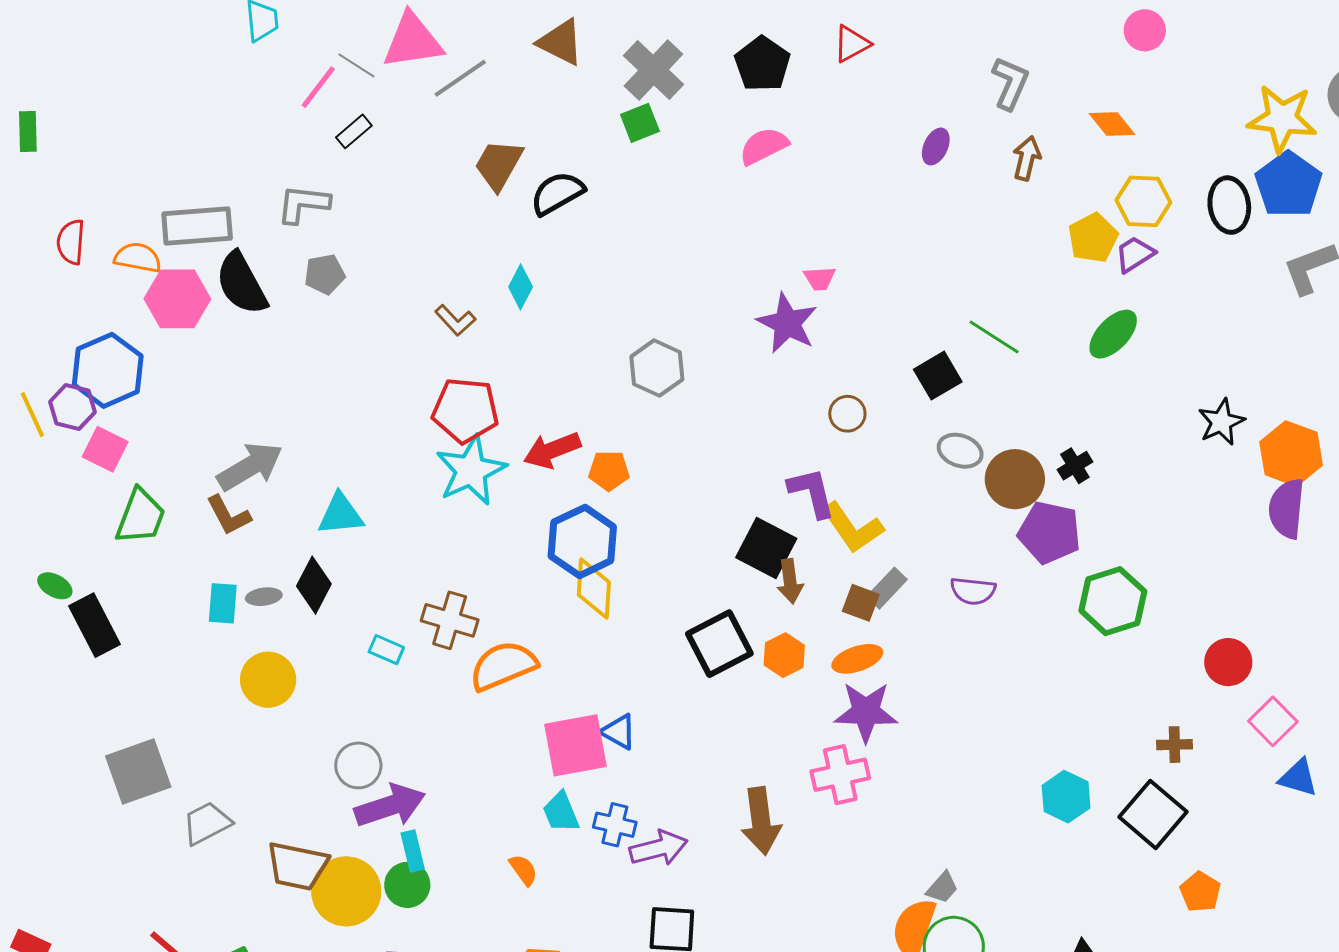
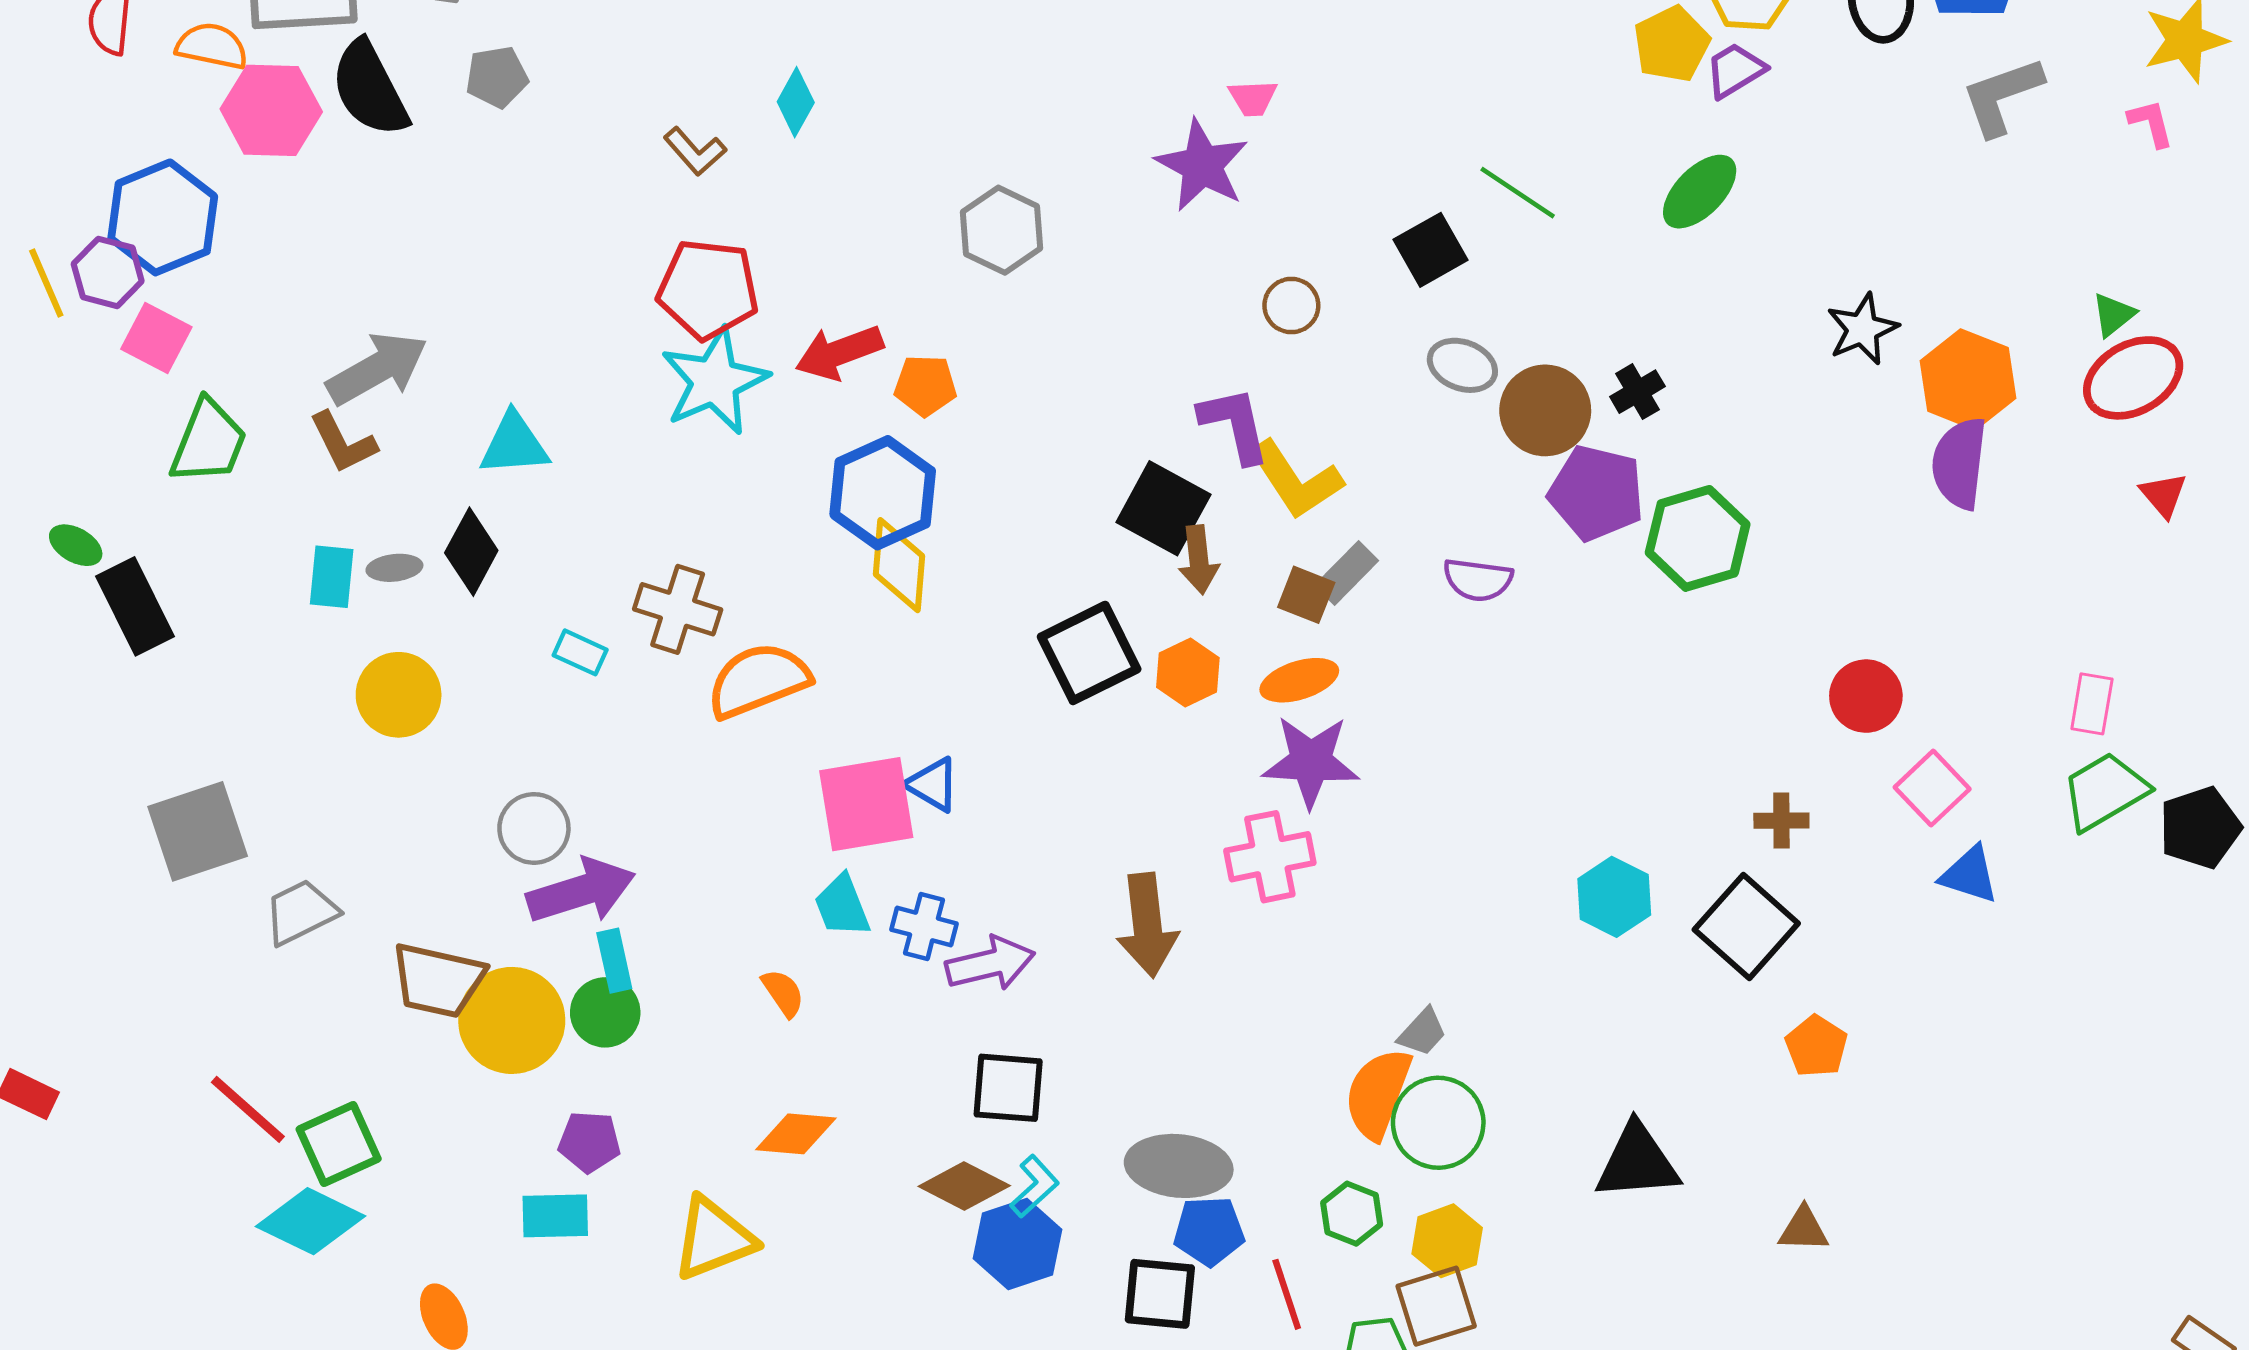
green hexagon: (1113, 601) -> (1698, 538), moved

